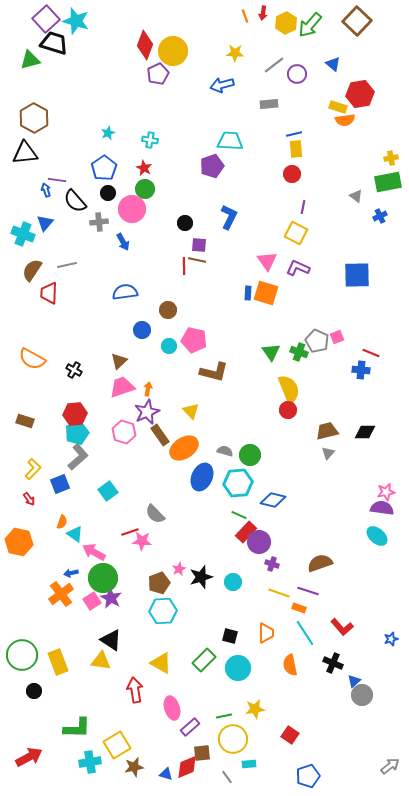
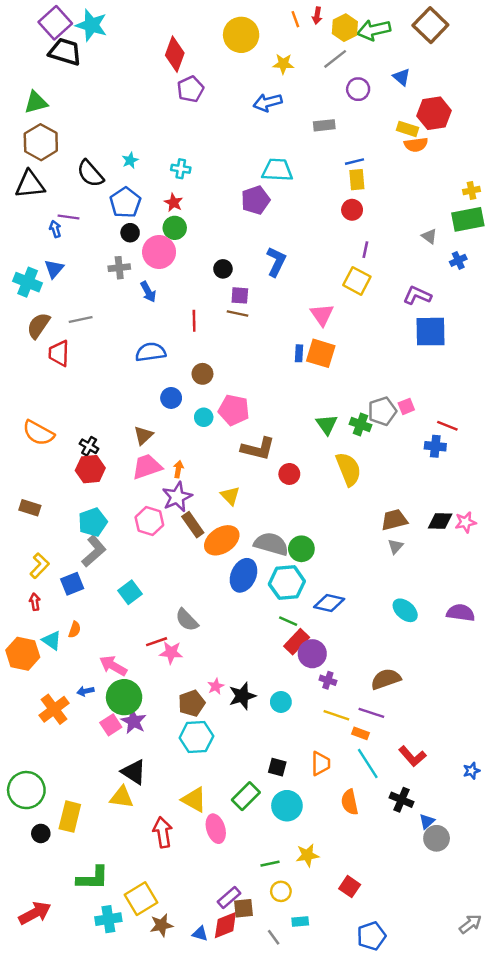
green arrow: (310, 25) -> (374, 30), turned 36
yellow circle: (173, 51) -> (241, 35), moved
green triangle: (30, 60) -> (36, 102), moved
gray line: (274, 65) -> (335, 59), moved
black semicircle: (75, 201) -> (90, 174), moved
red line: (184, 266) -> (194, 321), moved
purple L-shape: (298, 268) -> (417, 295), moved
gray pentagon: (317, 341) -> (382, 411), turned 30
red circle: (288, 410) -> (289, 474), moved
red hexagon: (75, 414) -> (90, 469), moved
gray semicircle: (225, 451) -> (271, 544), size x1.8
pink star: (386, 492) -> (465, 522), moved
red arrow: (29, 499) -> (35, 602), turned -152
cyan triangle: (75, 534) -> (52, 640), moved
cyan ellipse: (377, 536) -> (405, 610), moved
orange cross: (61, 594) -> (54, 709), moved
yellow rectangle: (58, 662) -> (70, 817), moved, turned 35
pink ellipse: (172, 708) -> (216, 829), moved
purple rectangle: (190, 727) -> (229, 897), moved
yellow circle: (233, 739) -> (281, 891), size x0.6

